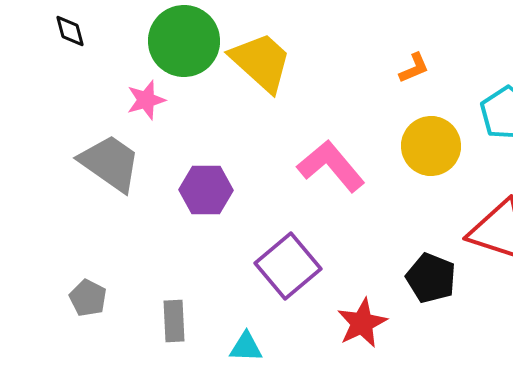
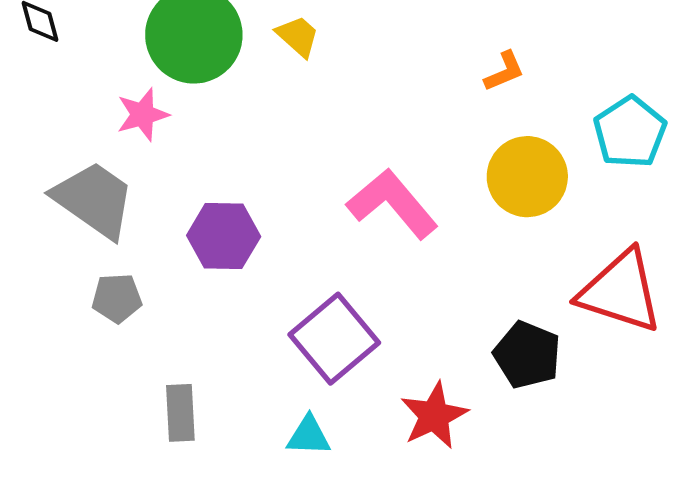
yellow trapezoid: (261, 62) -> (298, 36), moved, size x0.5
gray pentagon: (88, 298) -> (117, 298), moved, turned -30
cyan triangle: (246, 347) -> (309, 436), moved

